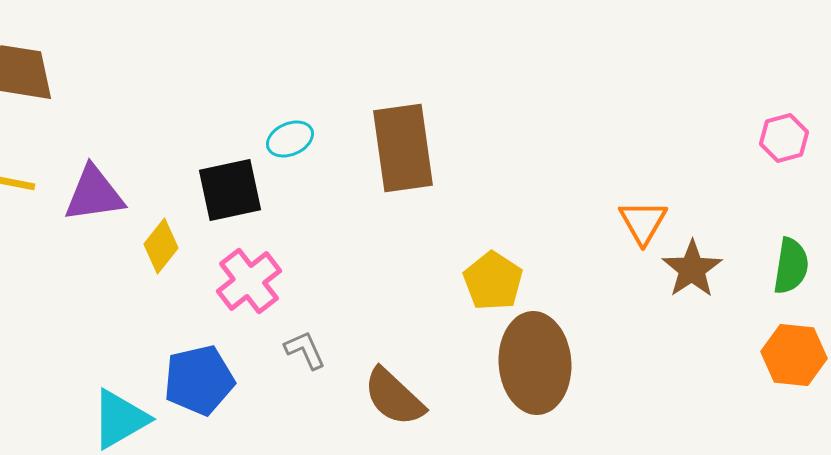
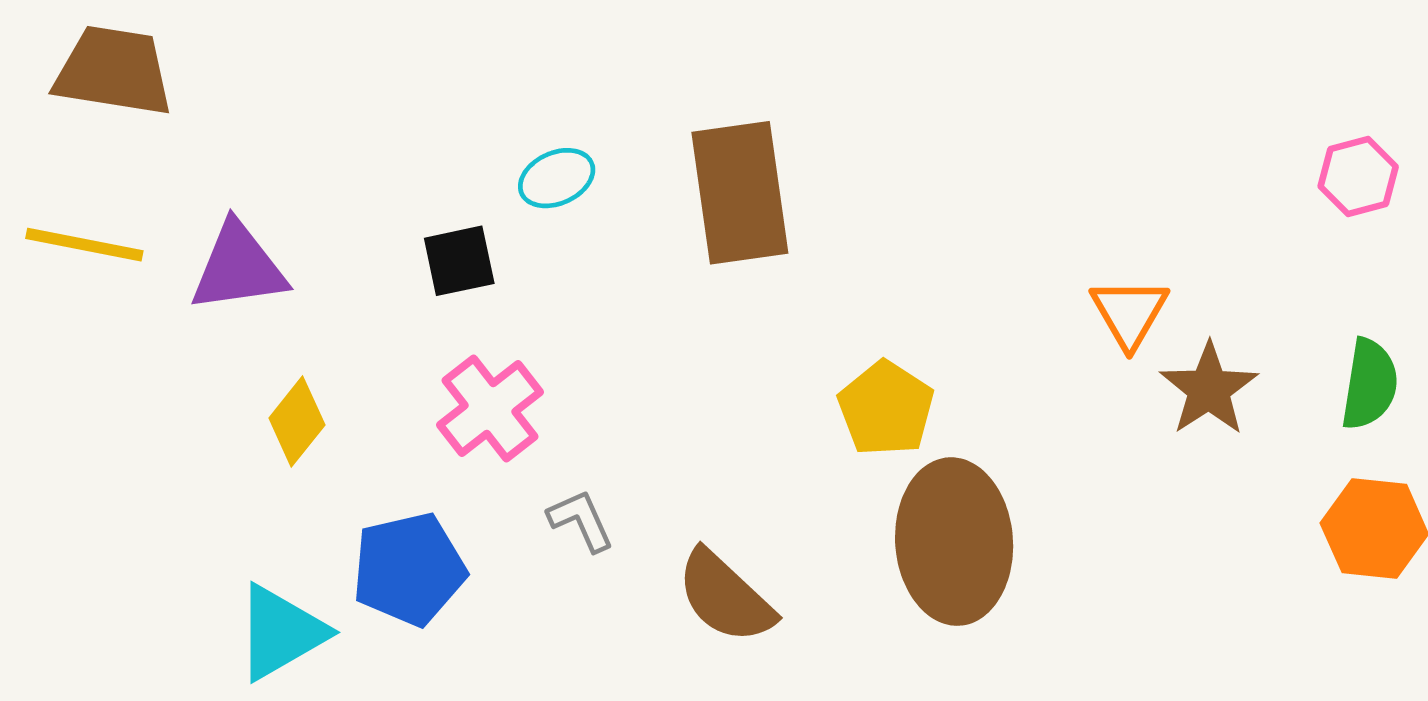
black square: (230, 190) -> (459, 261), size x0.7
yellow diamond: (161, 246) -> (297, 421), moved

